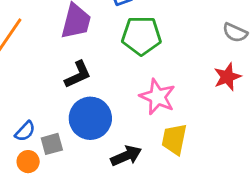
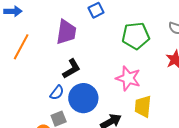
green pentagon: (141, 36) -> (136, 36), moved
blue semicircle: (25, 131) -> (57, 93), moved

